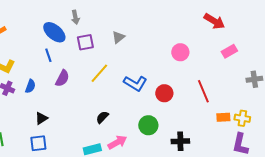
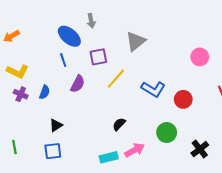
gray triangle: (118, 37) -> (136, 41), size x1.5
purple square: (85, 42) -> (98, 57), moved
black cross: (180, 141) -> (200, 149), turned -36

